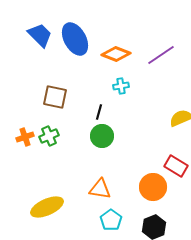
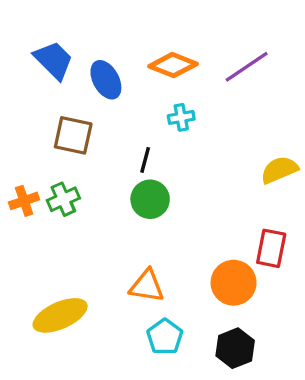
blue trapezoid: (40, 35) -> (54, 60), moved
blue ellipse: (75, 39) -> (106, 80), moved, size x0.7
red rectangle: (176, 166) -> (271, 248), turned 70

